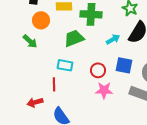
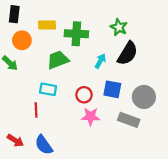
cyan arrow: (113, 39) -> (100, 61), turned -32
red arrow: (35, 102) -> (15, 141), moved, turned -133

